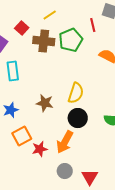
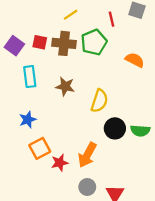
red line: (93, 25) -> (112, 19), moved
red square: (22, 28) -> (40, 42), moved, turned -32
brown star: (45, 103) -> (65, 86), moved
black circle: (78, 118) -> (115, 128), moved

